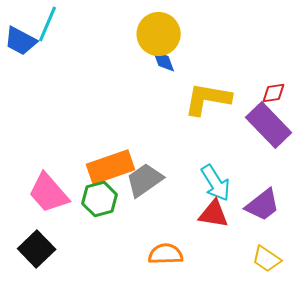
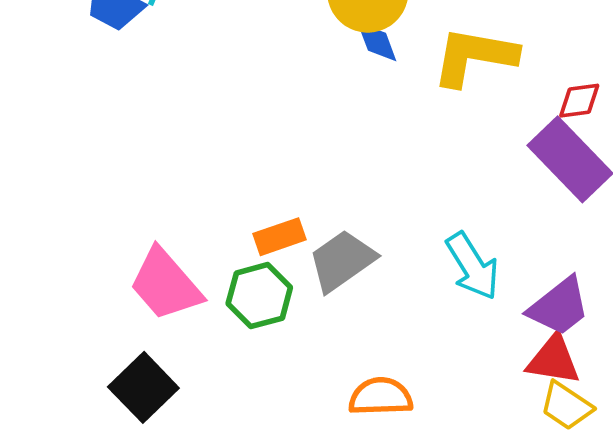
yellow L-shape: (208, 99) -> (474, 56), moved
orange rectangle: (111, 167) -> (279, 237), size x0.6
red triangle: (214, 214) -> (553, 360), moved

